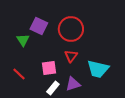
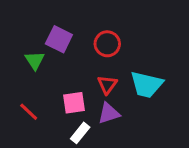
red circle: (71, 29) -> (107, 44), size x0.7
cyan trapezoid: (98, 69) -> (147, 85), moved
purple triangle: (73, 84) -> (109, 113), moved

